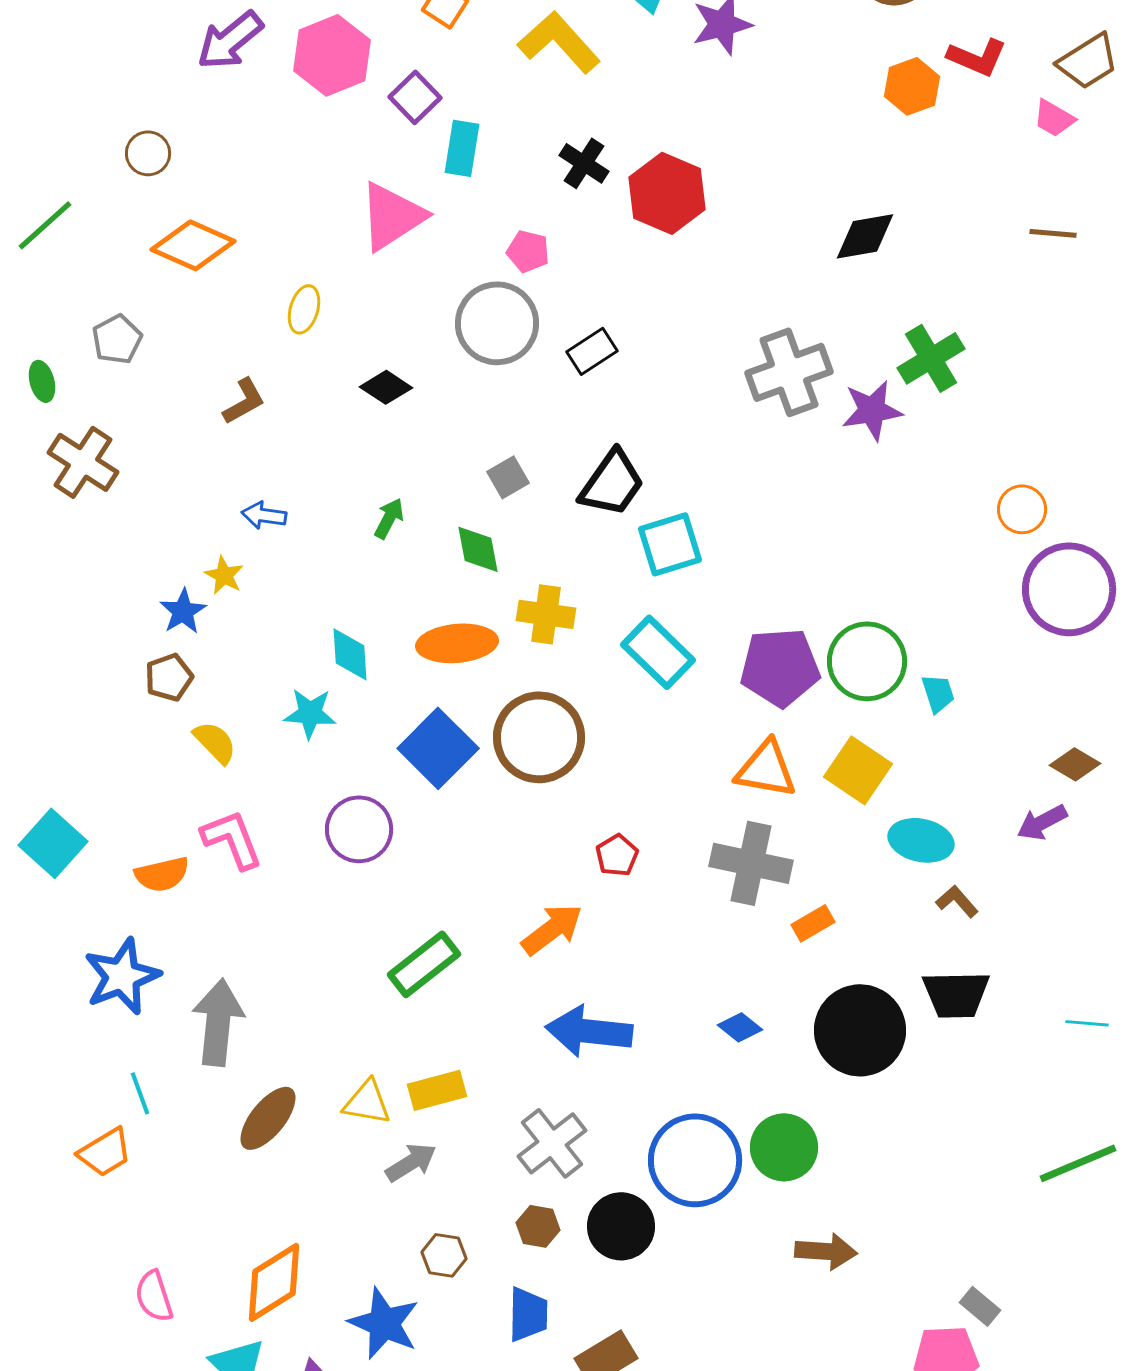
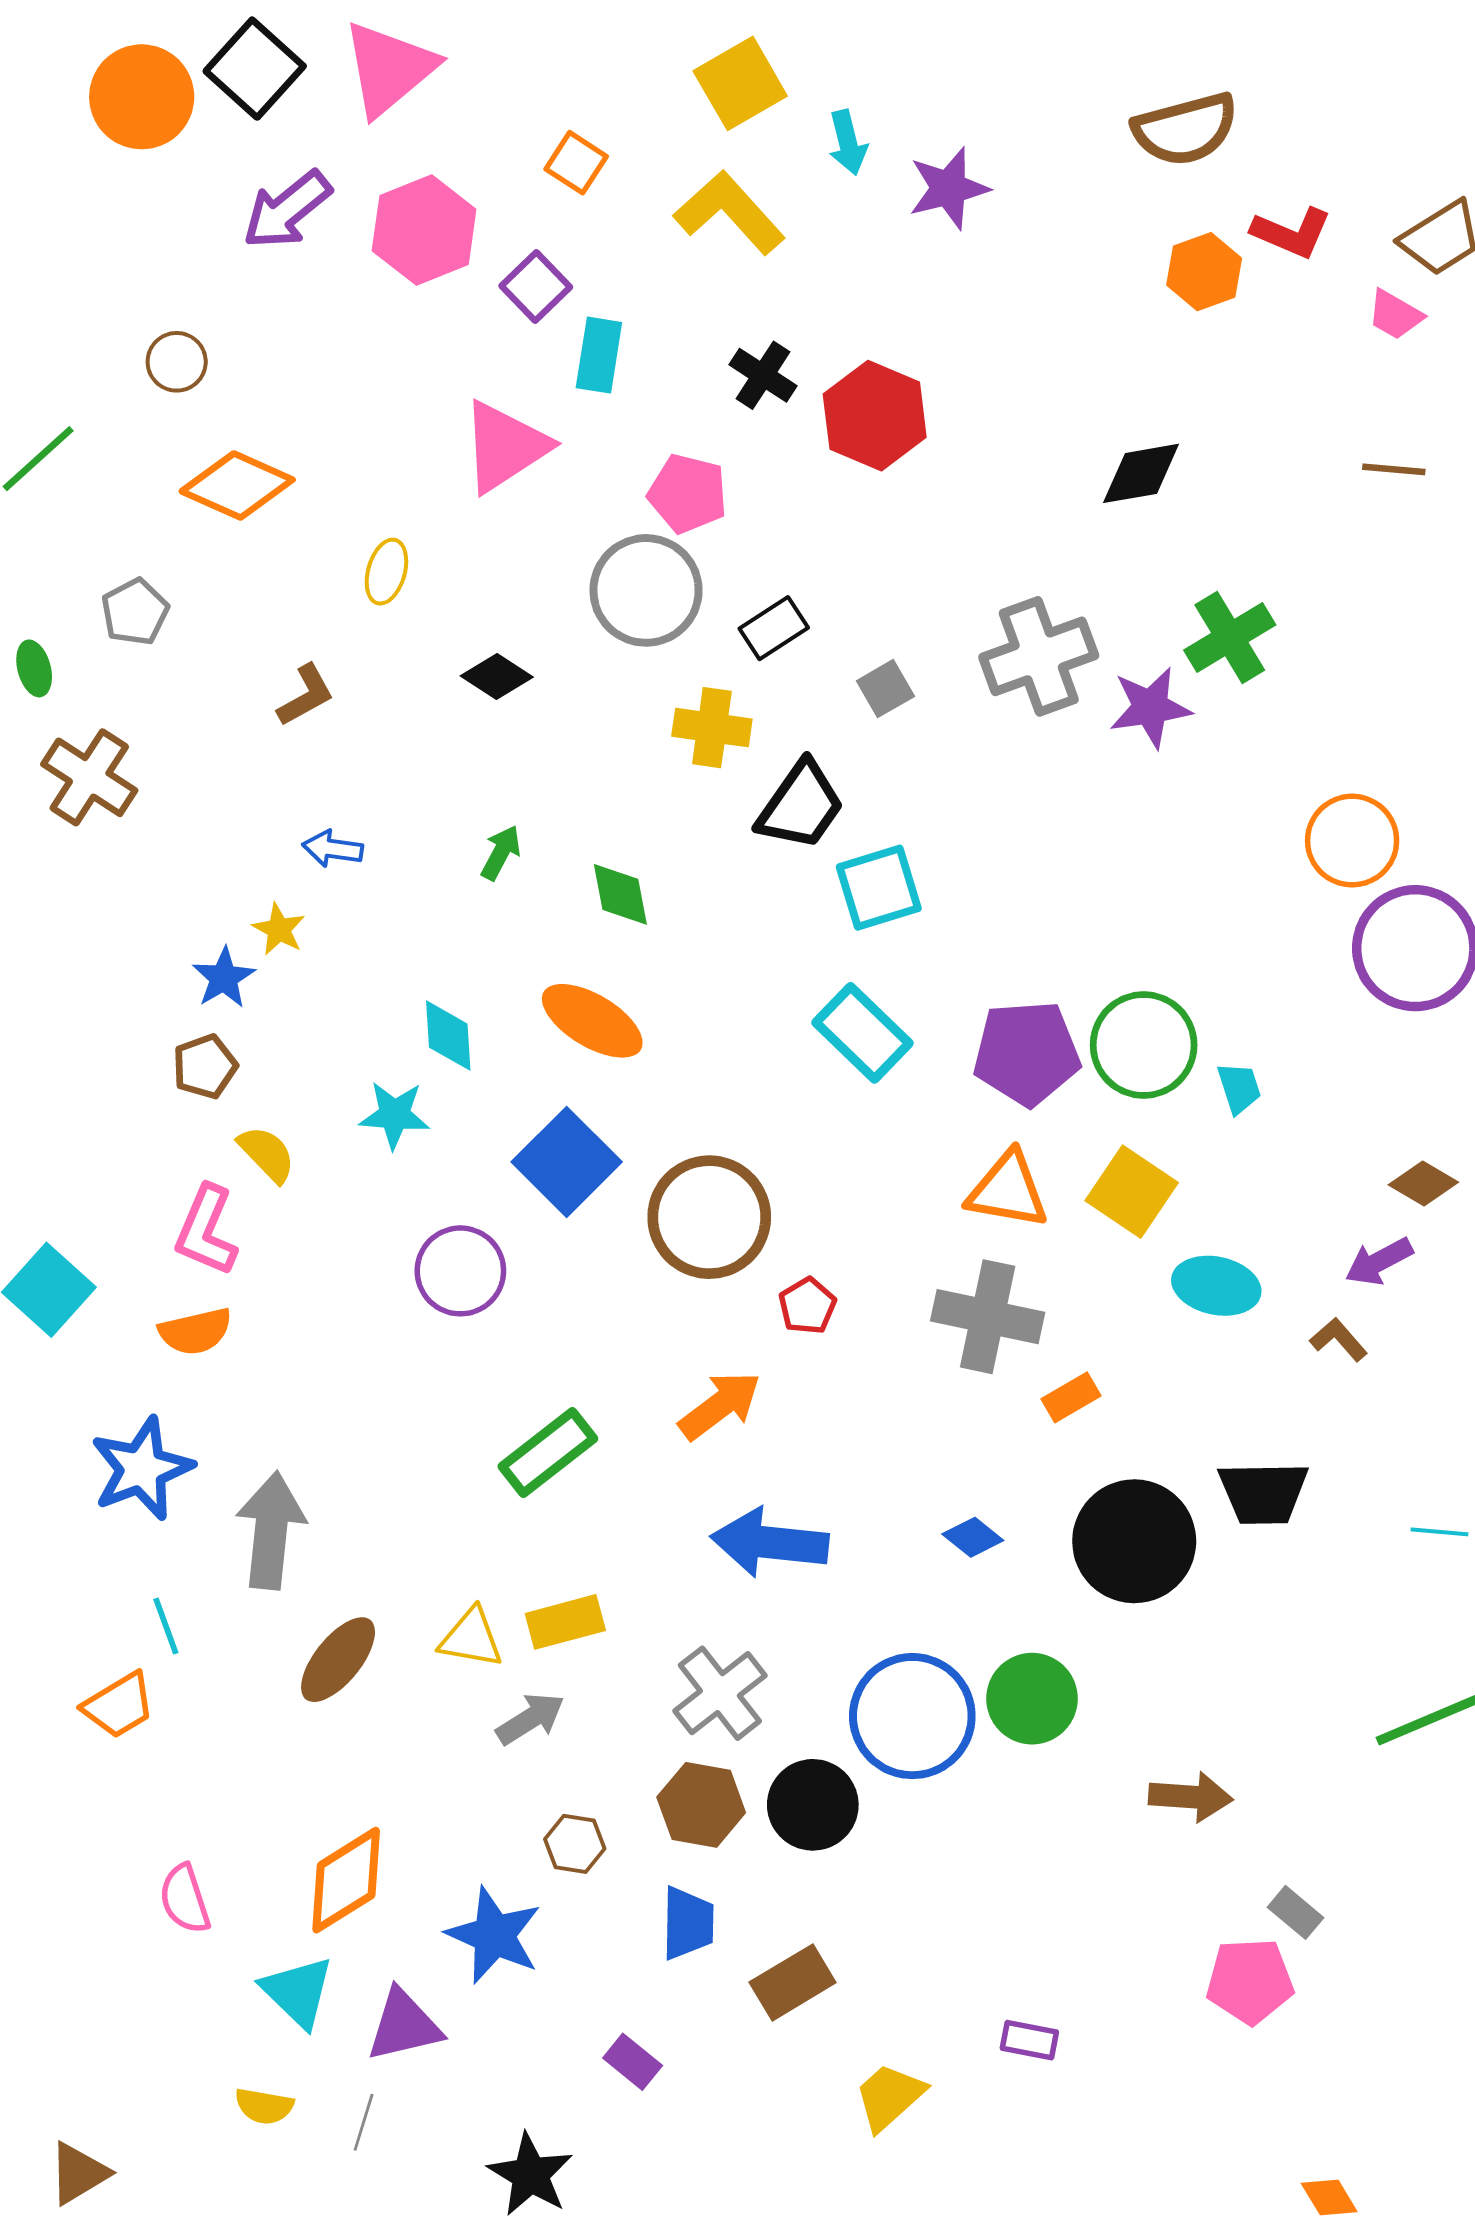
pink pentagon: (528, 251) -> (688, 494), size x1.4
gray square: (508, 477) -> (885, 689), moved
orange circle: (1022, 509) -> (1352, 841), size x1.4
yellow cross: (546, 614) -> (712, 728), moved
orange ellipse: (457, 643) -> (592, 1021), turned 36
brown circle: (539, 737) -> (709, 1217), moved
pink L-shape: (232, 839) -> (206, 1231), moved, turned -136
brown L-shape: (957, 901) -> (1339, 1340), moved
brown hexagon: (538, 1226) -> (701, 1805), size x1.5
brown arrow: (826, 1251) -> (1191, 1797), moved

